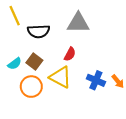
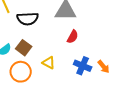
red semicircle: (70, 54) -> (73, 37), moved
yellow triangle: (60, 77) -> (49, 63), size x0.6

